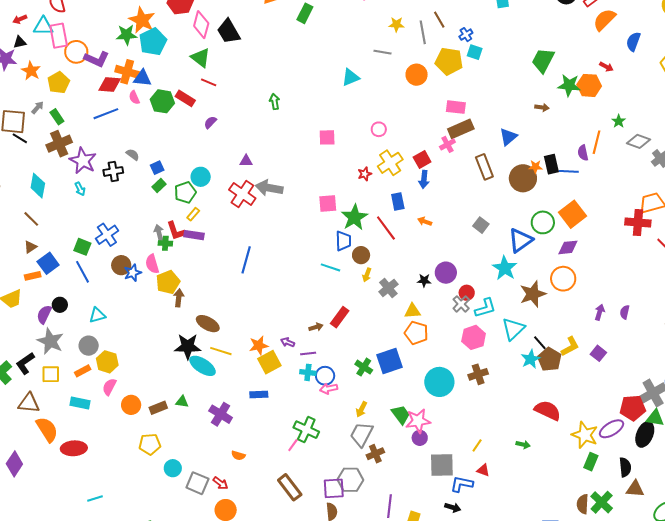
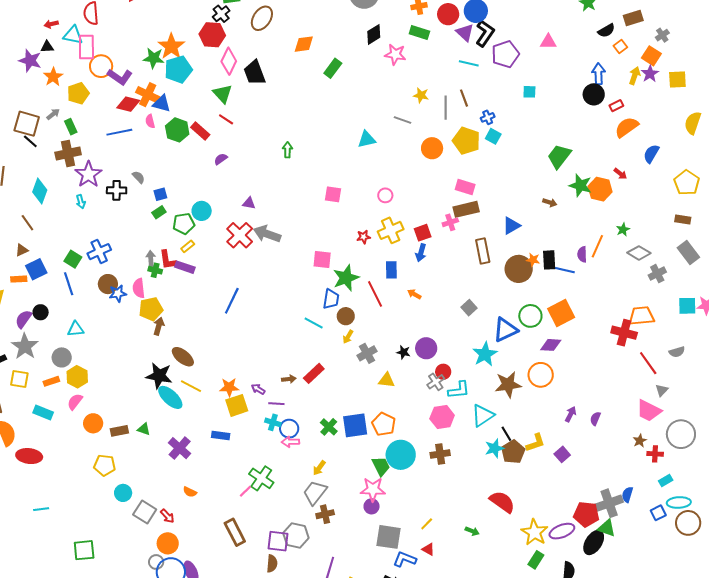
orange pentagon: (416, 333) -> (384, 424), moved
green trapezoid: (401, 415) -> (381, 466), moved

